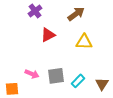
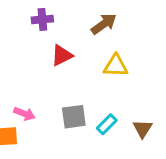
purple cross: (35, 11) -> (42, 19), turned 32
pink arrow: (32, 74) -> (24, 114), moved

